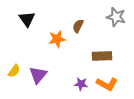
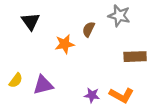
gray star: (116, 17) -> (119, 16), moved
brown rectangle: (102, 56) -> (135, 57), moved
purple triangle: (38, 75) -> (43, 85), turned 36

